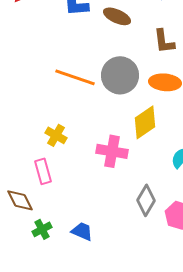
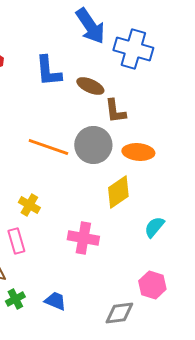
brown L-shape: (164, 41) -> (115, 111), moved
pink cross: (112, 151) -> (83, 238), moved
gray diamond: (146, 200) -> (119, 313), moved, turned 52

